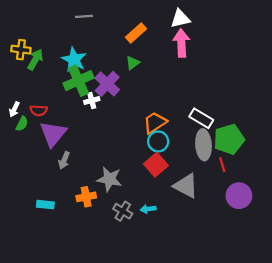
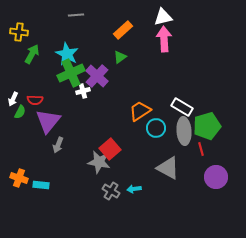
yellow cross: (21, 50) -> (19, 32), moved
cyan circle: (158, 141) -> (156, 128), moved
red square: (156, 165) -> (110, 149), moved
orange cross: (86, 197) -> (19, 178), moved, turned 30

